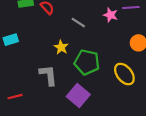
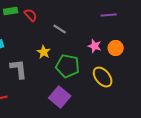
pink star: (110, 15) -> (95, 46), moved
gray L-shape: (48, 75) -> (19, 69), moved

